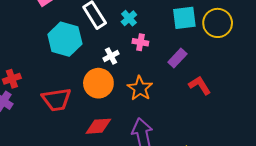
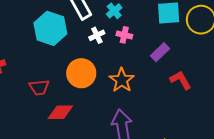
white cross: (111, 56) -> (97, 35), moved
red trapezoid: (56, 100) -> (39, 87), size x0.7
red diamond: (98, 126) -> (60, 112), moved

